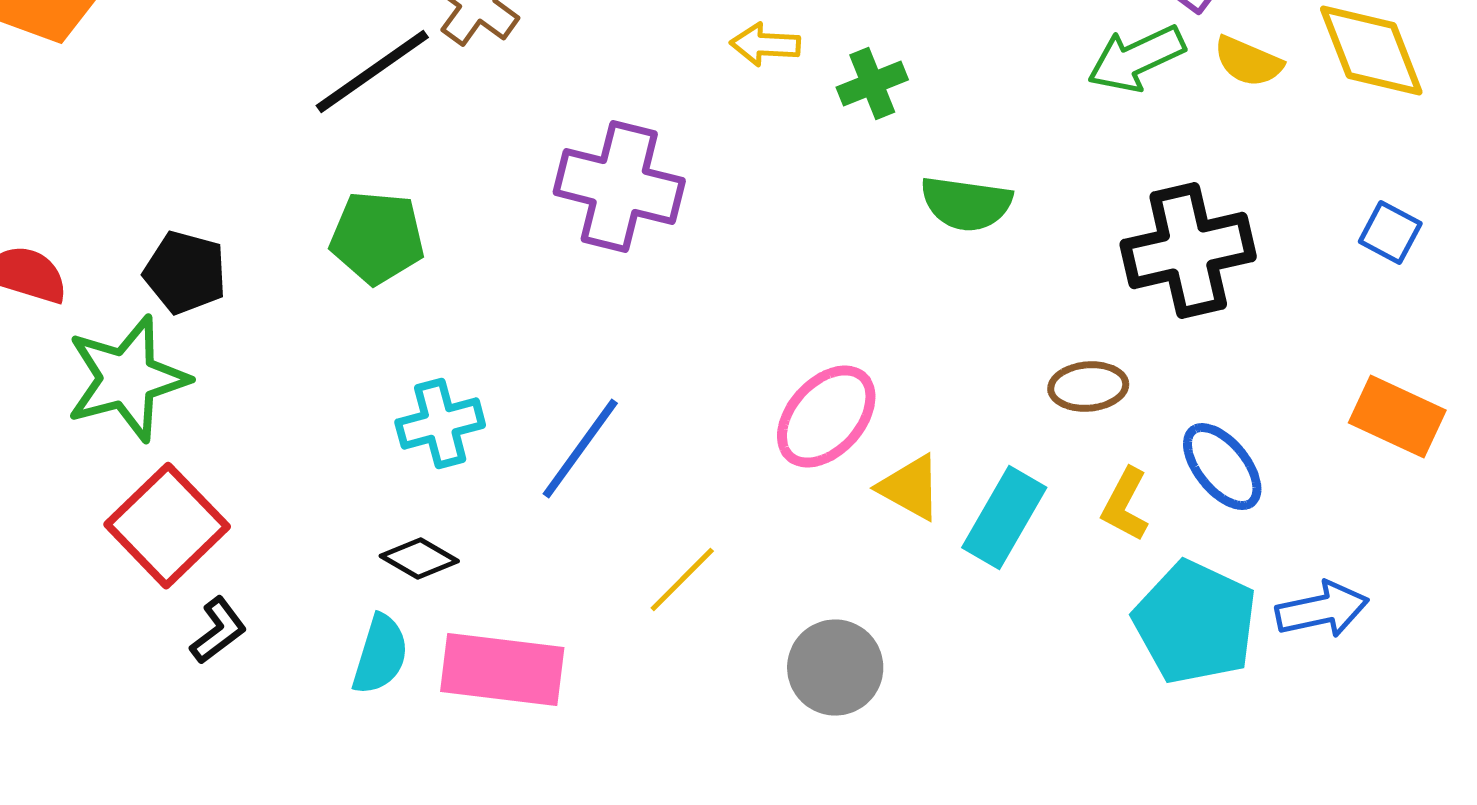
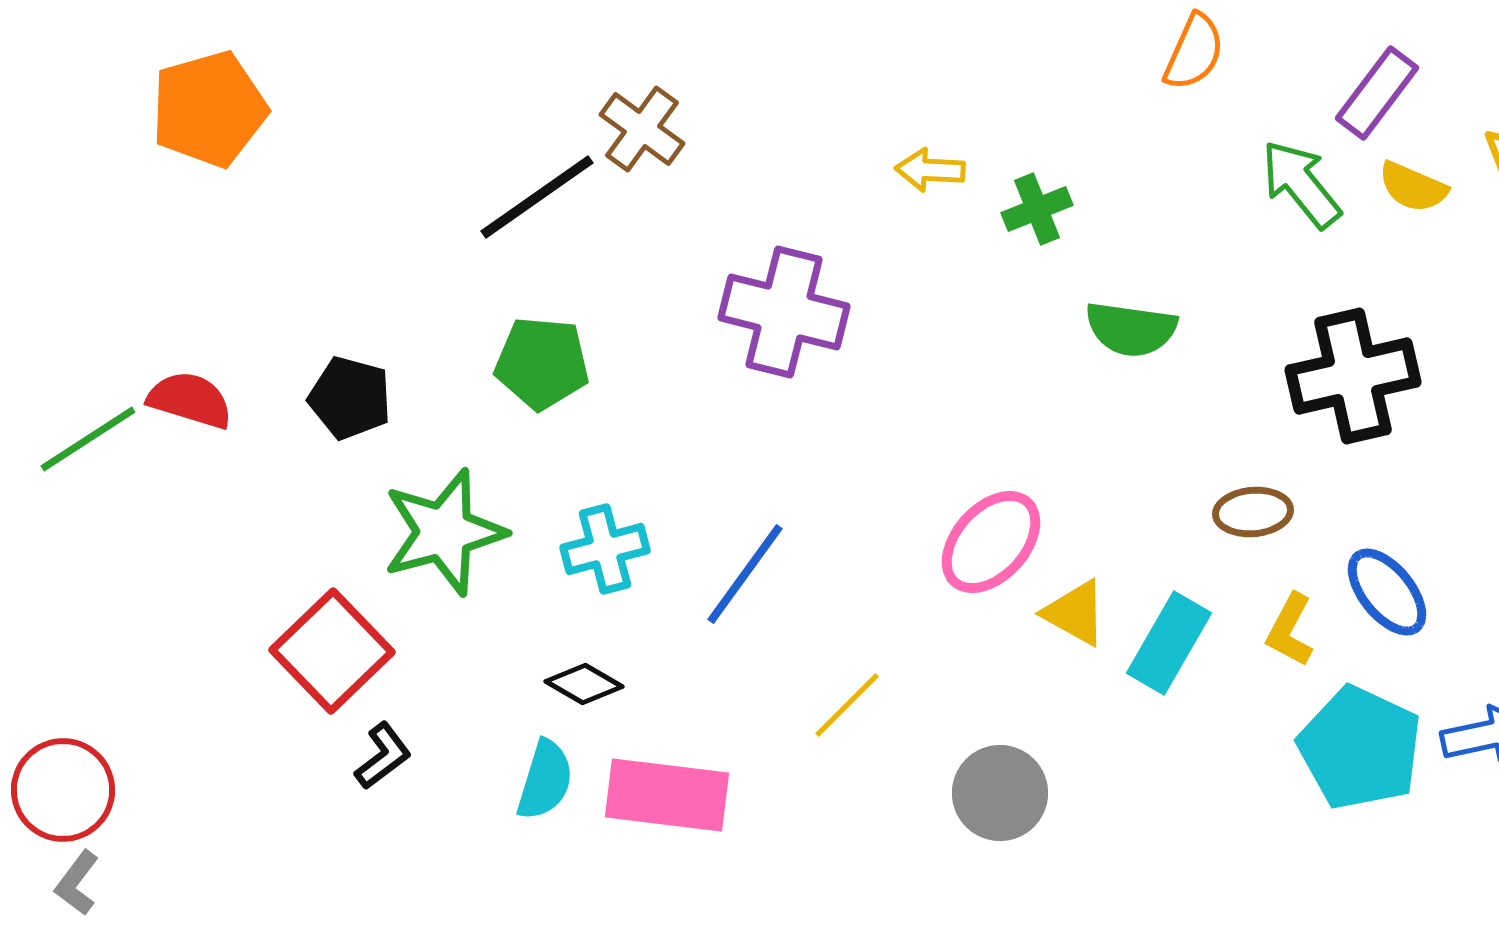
green arrow: (1136, 59) -> (1301, 184), turned 76
green star: (127, 379) -> (444, 532), moved

